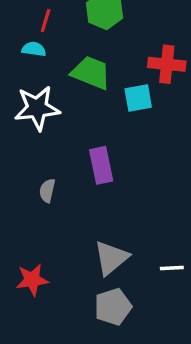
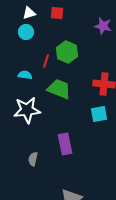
red line: (46, 21) -> (46, 61), moved
cyan square: (138, 98) -> (99, 114), moved

